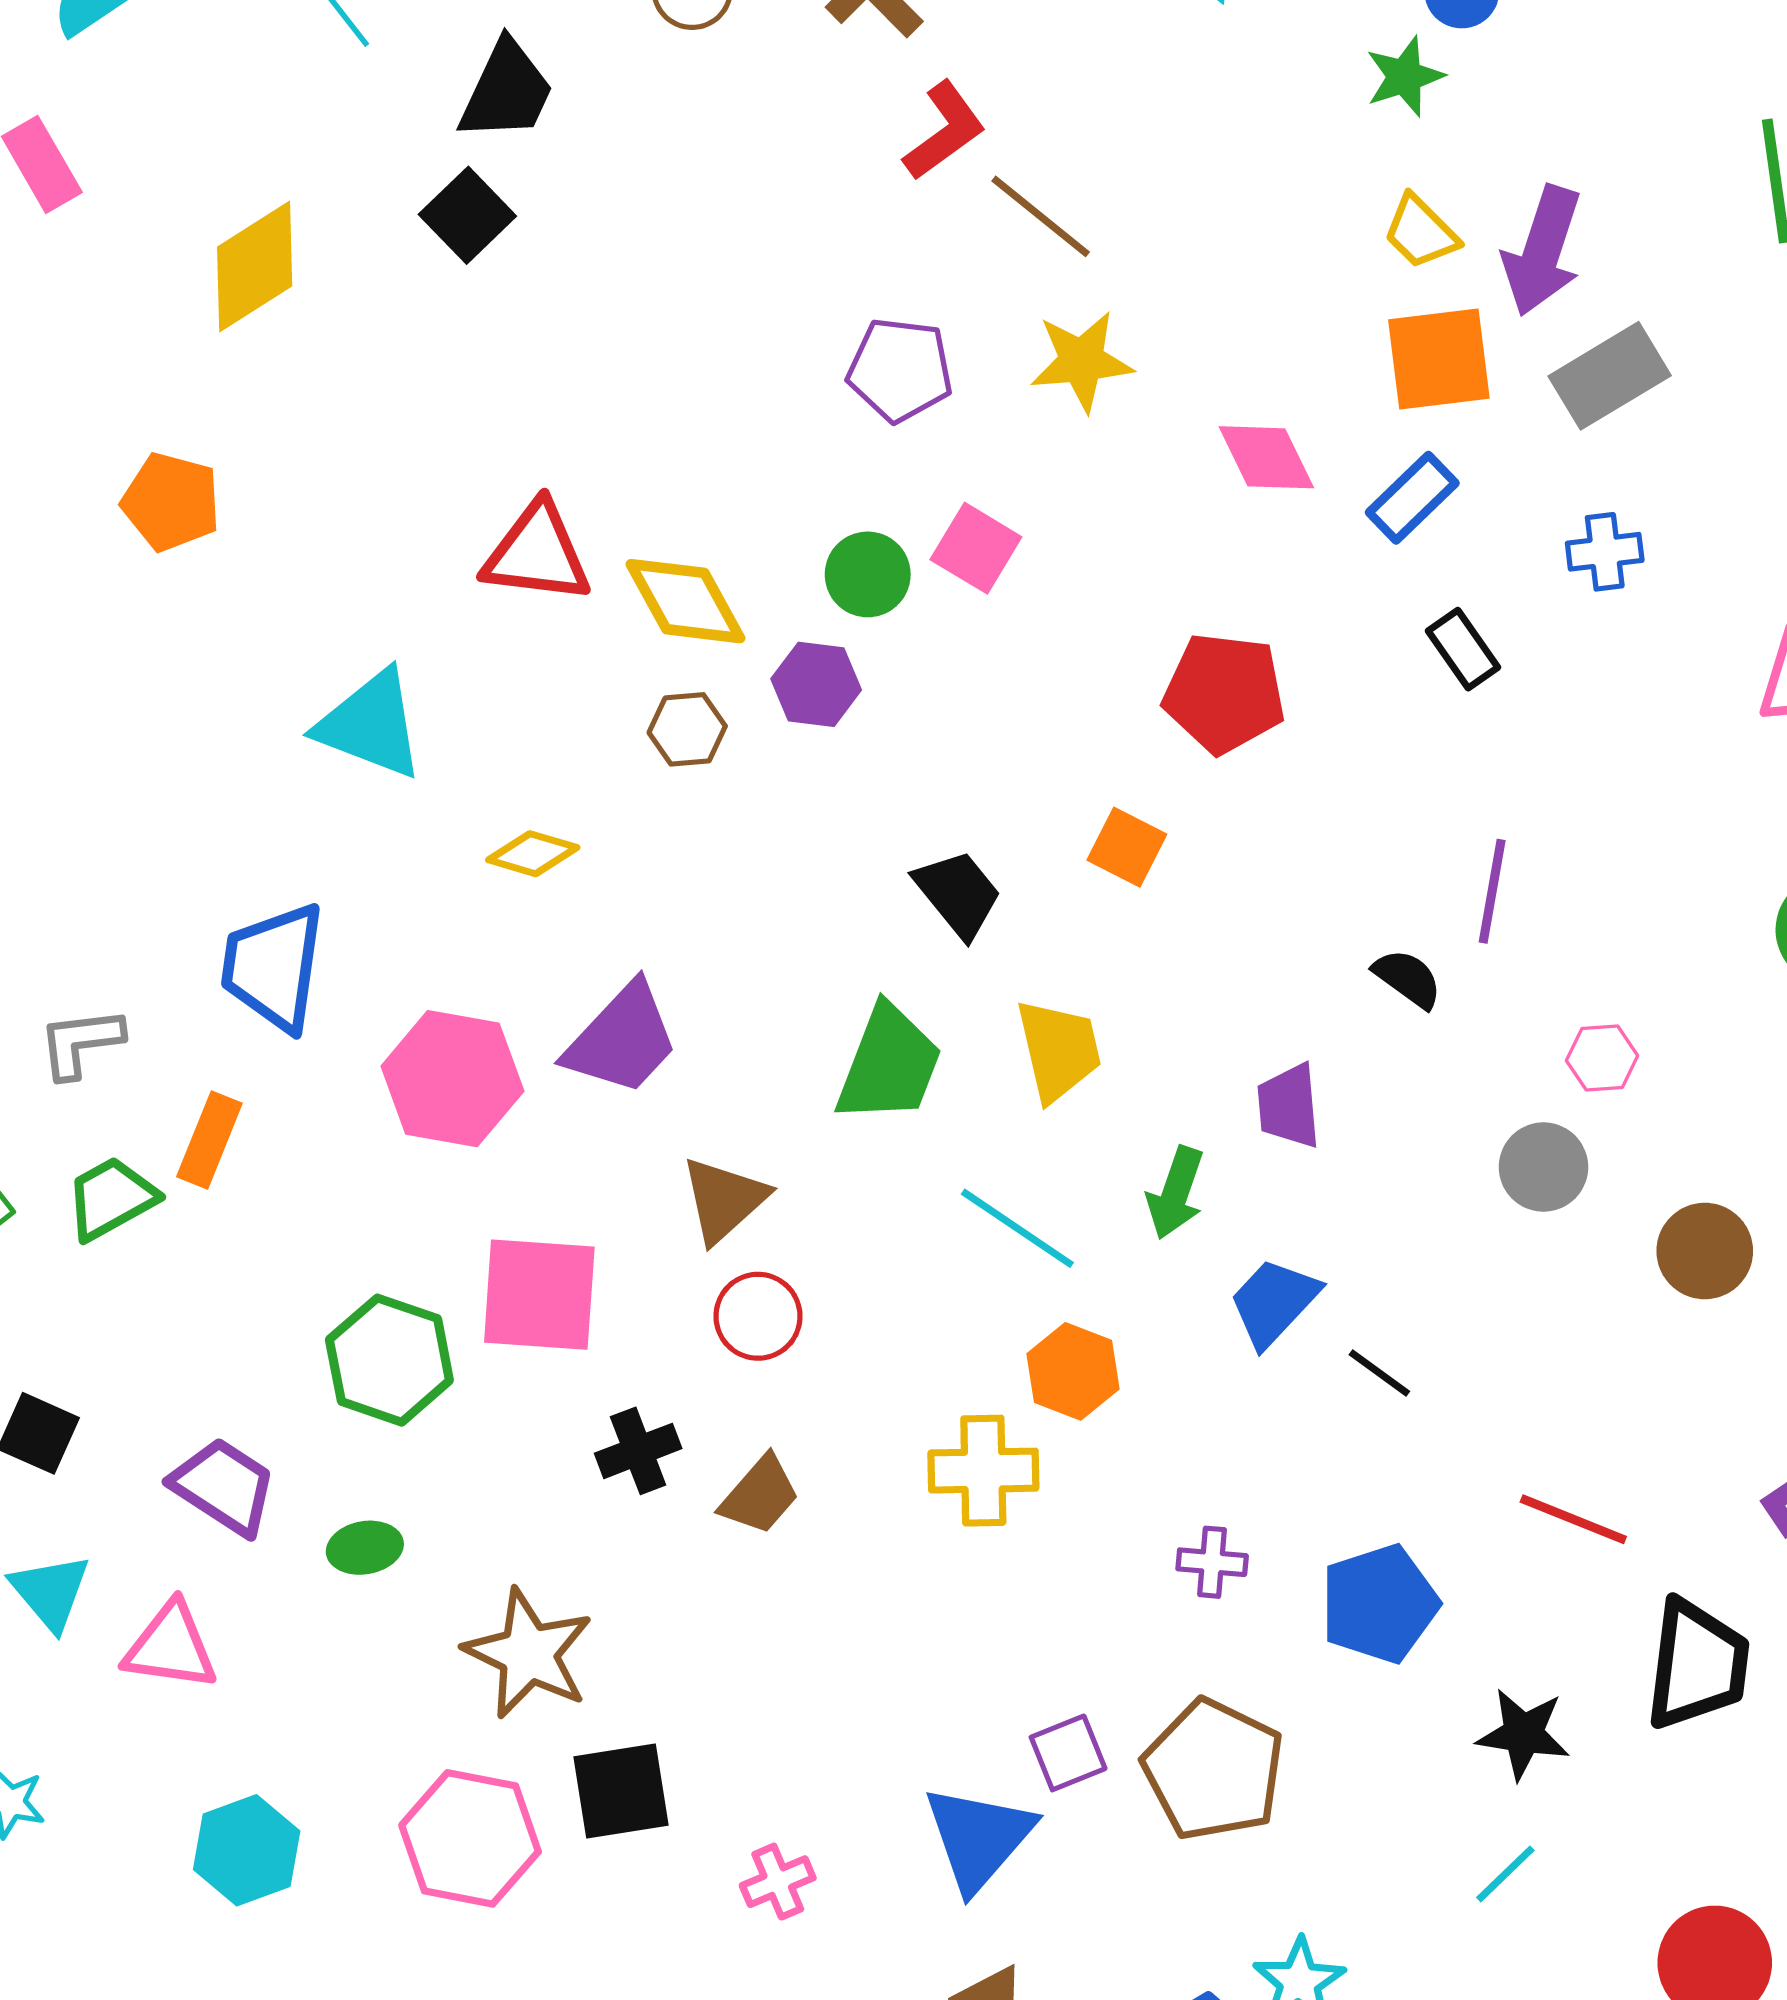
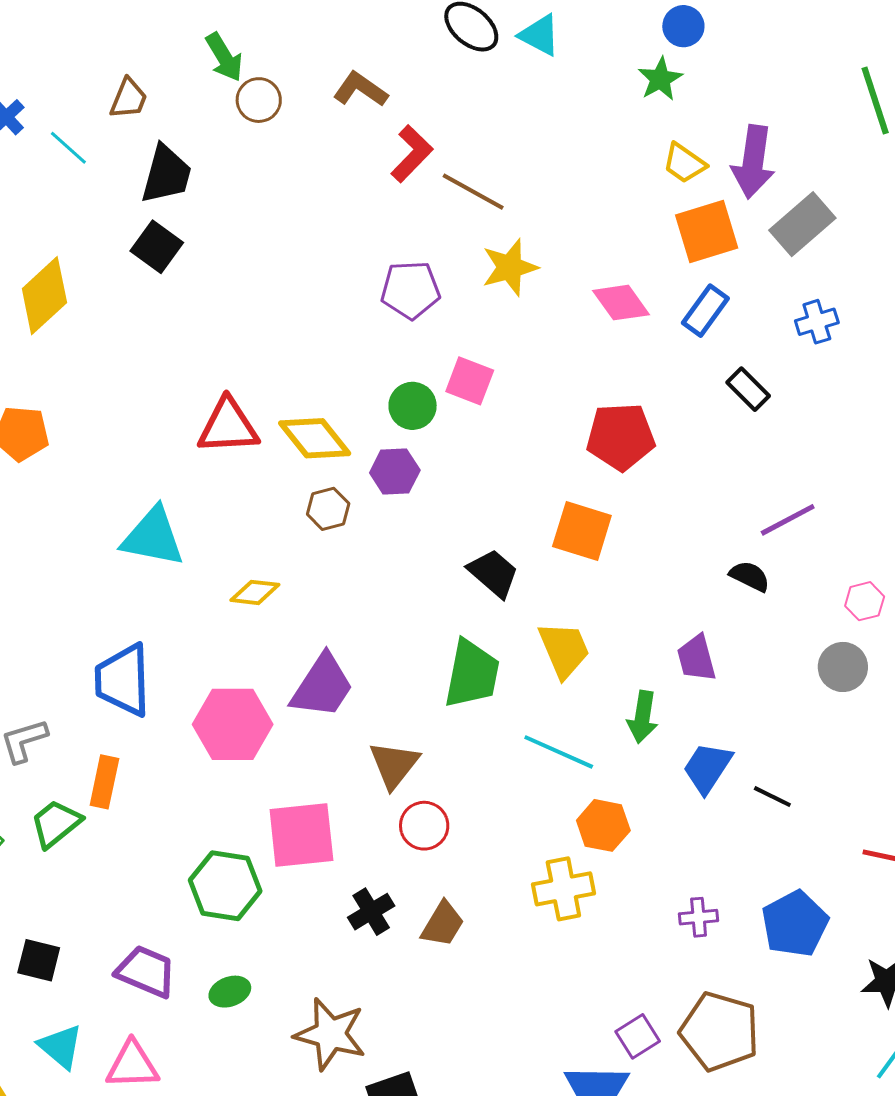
orange square: (1127, 847) -> (582, 531), size x1.4
purple line: (1492, 891) -> (788, 520), turned 62

